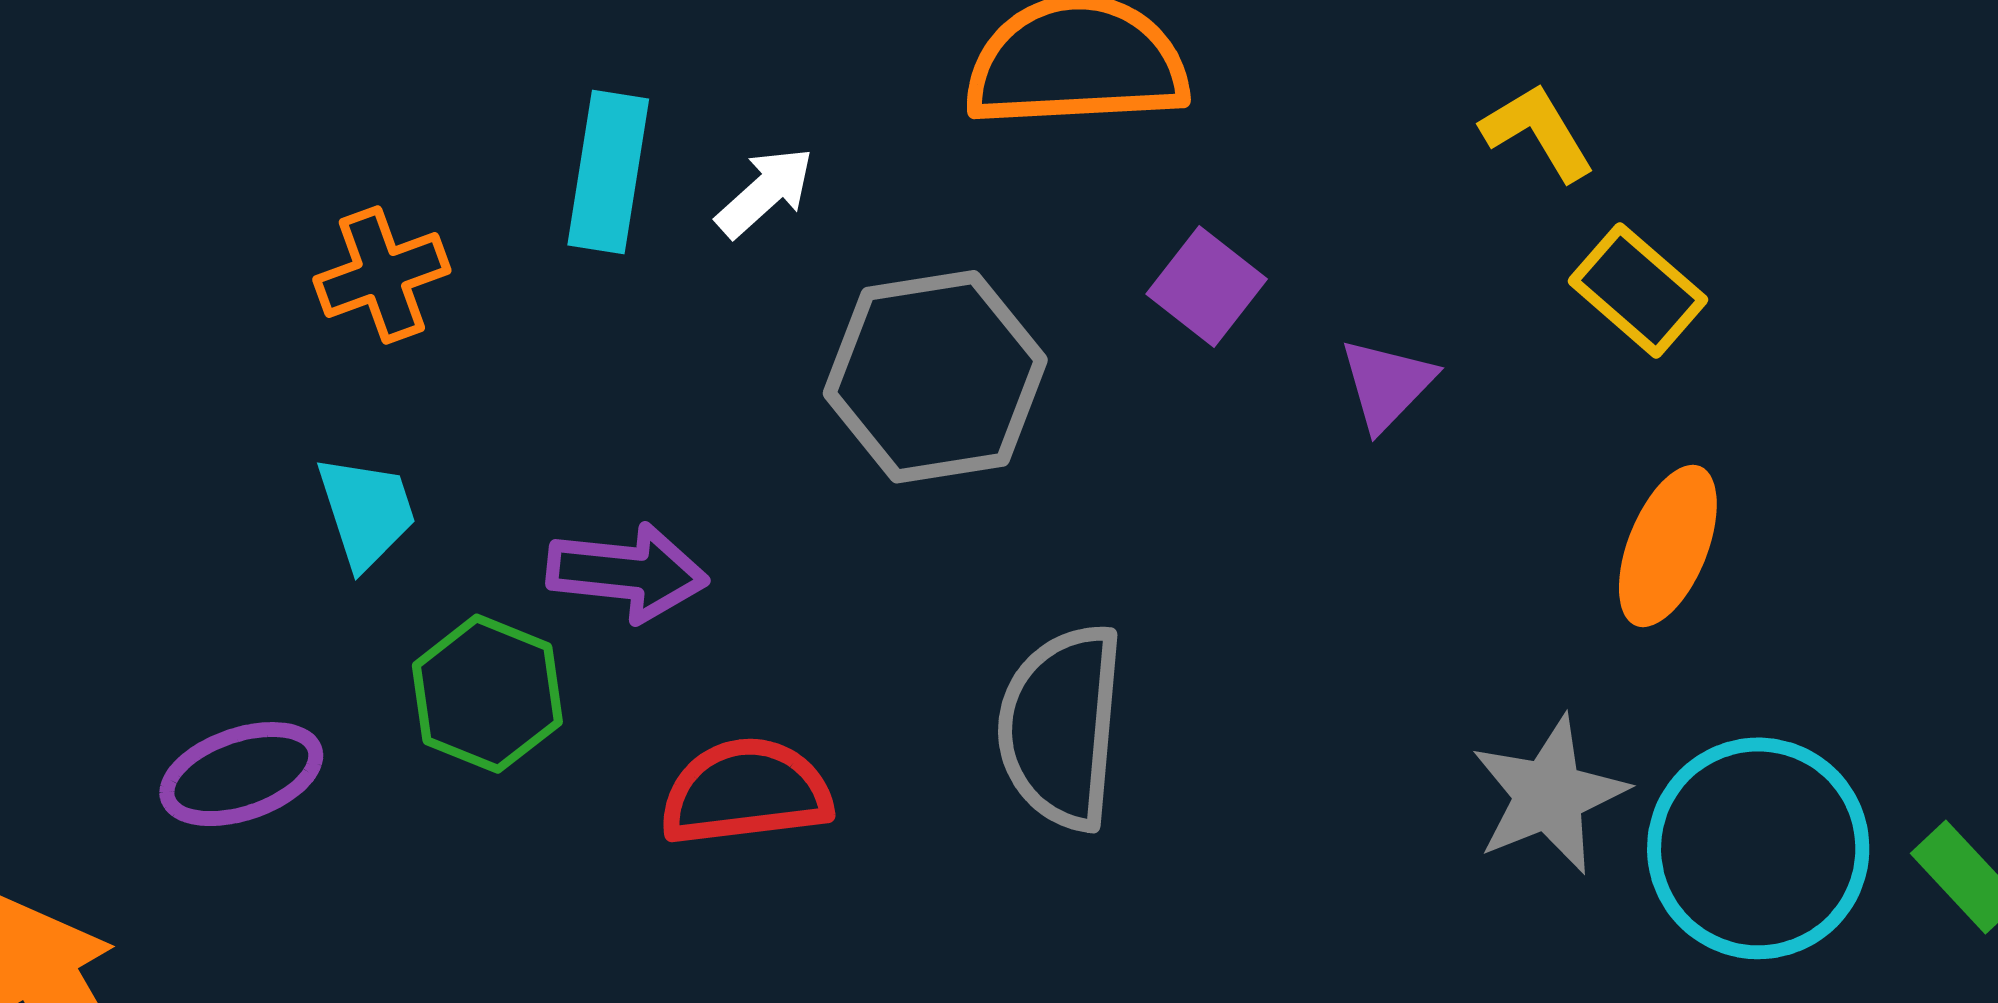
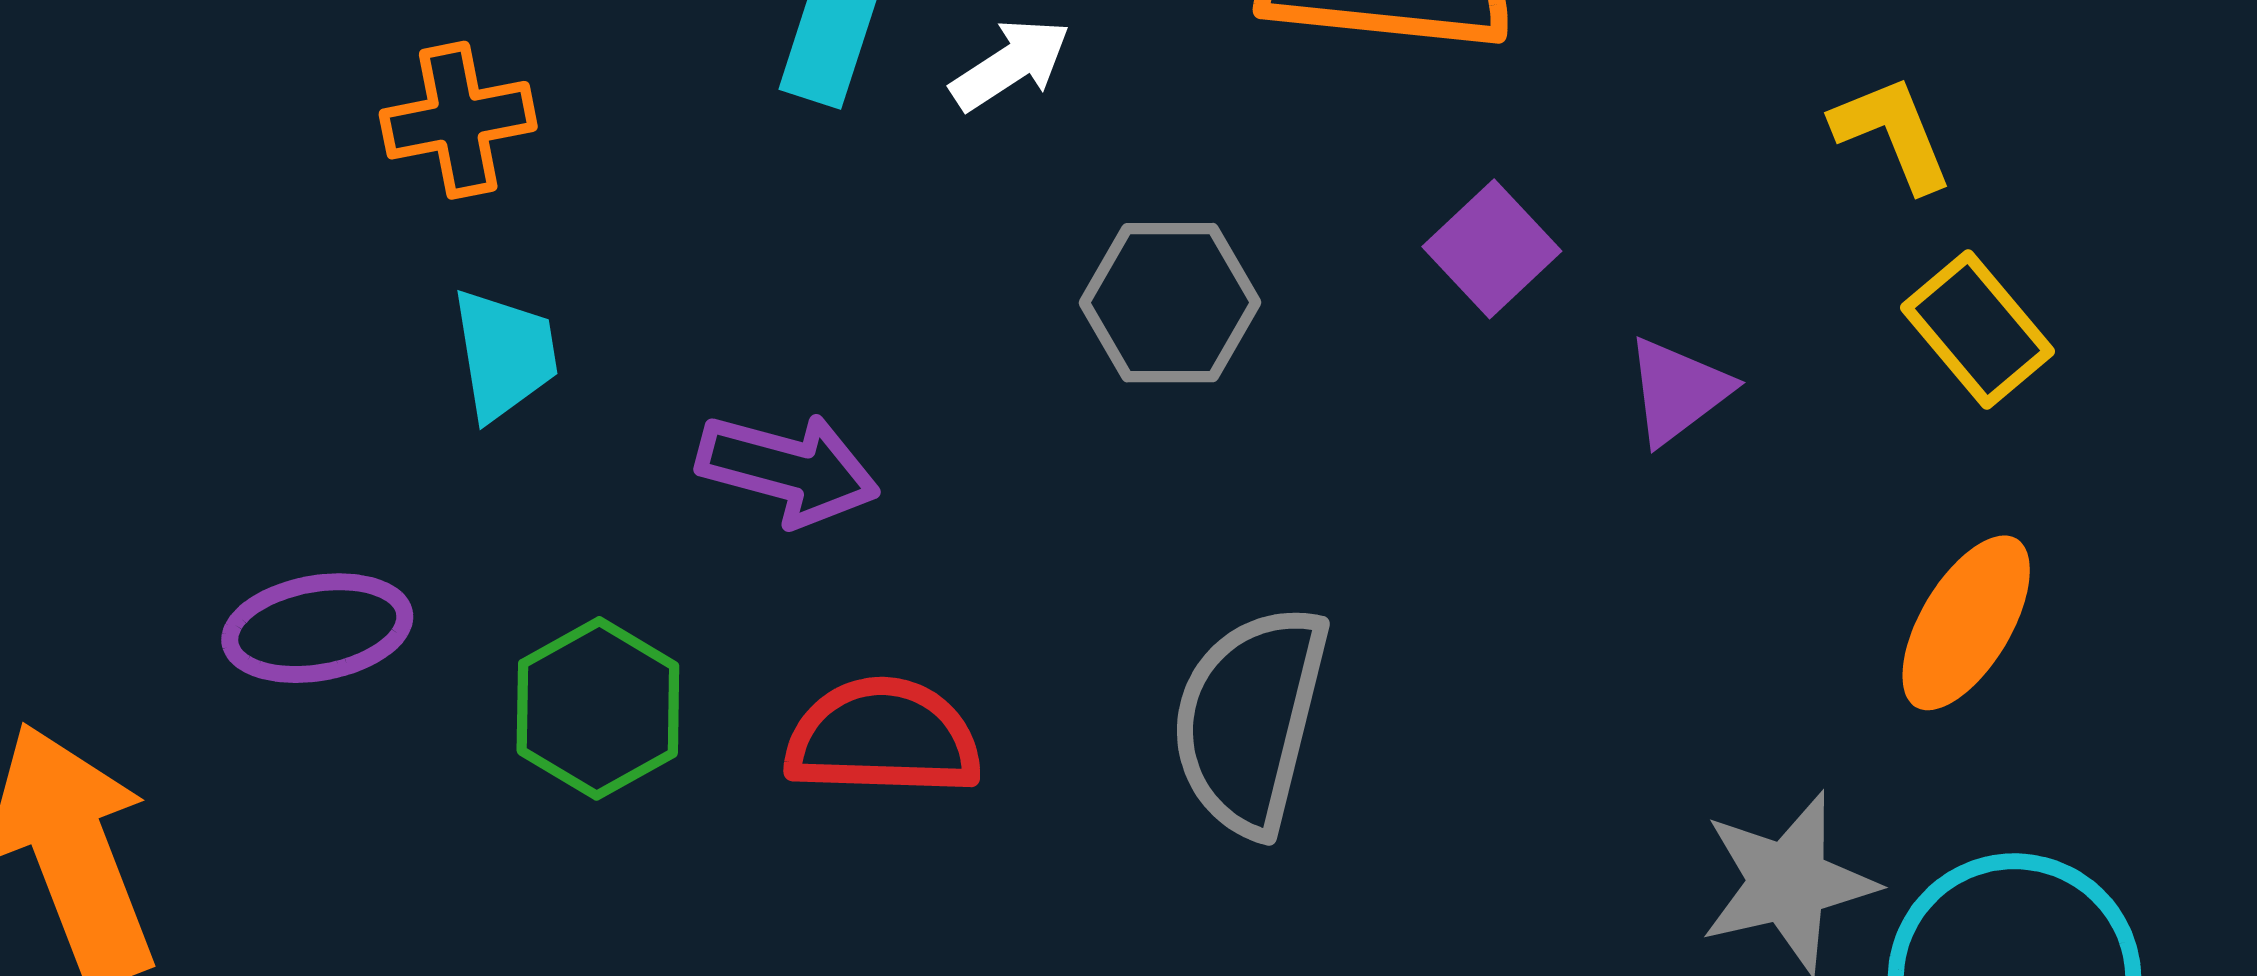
orange cross: (382, 275) -> (458, 120), moved
gray hexagon: (935, 377) -> (1170, 303), size x0.7
green hexagon: (487, 694) -> (598, 708), moved

